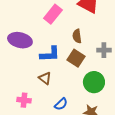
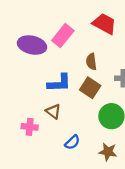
purple ellipse: (20, 40) -> (32, 45), moved
pink cross: (24, 100) -> (30, 127), moved

